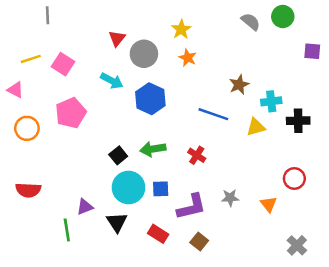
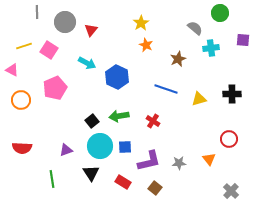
gray semicircle: (251, 22) -> (195, 28), moved
gray circle: (144, 54) -> (65, 22), moved
brown star: (239, 85) -> (178, 59), moved
cyan cross: (271, 101) -> (211, 48), moved
gray star: (230, 198) -> (179, 163), moved
purple triangle: (85, 207) -> (66, 150), moved

